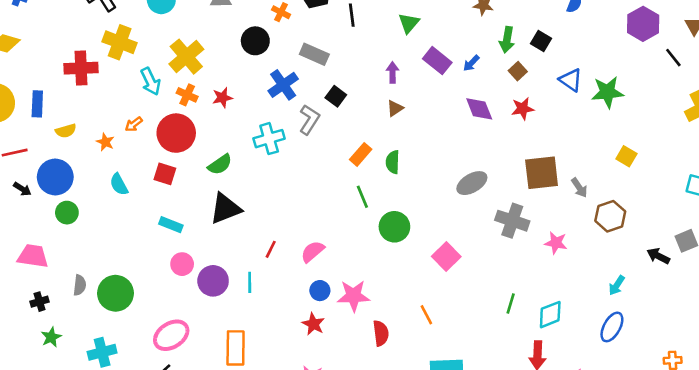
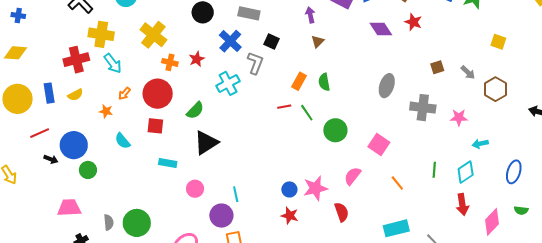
cyan arrow: (151, 81) -> (113, 63), moved
orange cross: (187, 95) -> (170, 62), moved
red star: (222, 98) -> (197, 59), moved
red star: (523, 109) -> (413, 22), turned -30
yellow semicircle: (66, 131) -> (75, 95), moved
brown square: (542, 173) -> (437, 67), size x0.5
gray ellipse: (472, 183) -> (387, 86), turned -30
red line: (271, 249) -> (284, 107), moved, turned 64
pink semicircle: (313, 252) -> (352, 176), moved
pink circle: (182, 264) -> (195, 189), moved
purple circle: (213, 281) -> (221, 216), moved
cyan arrow: (617, 285) -> (480, 144), moved, turned 56
orange line: (426, 315) -> (397, 183), moved

